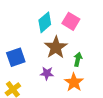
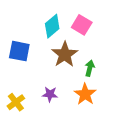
blue square: (16, 57) -> (19, 51), moved, turned 30
purple star: (47, 73) -> (50, 94), moved

